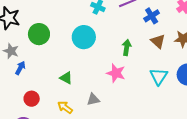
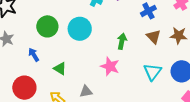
green circle: (39, 34) -> (47, 26), moved
blue arrow: (20, 68) -> (34, 55), moved, turned -64
red circle: (32, 99) -> (24, 88), size x1.5

